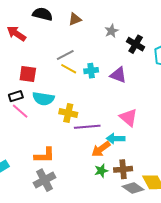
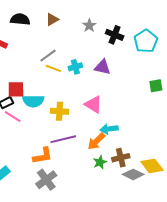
red square: (28, 74) -> (16, 89), moved
pink triangle: (128, 117) -> (93, 104), moved
purple line: (87, 127) -> (63, 139), moved

